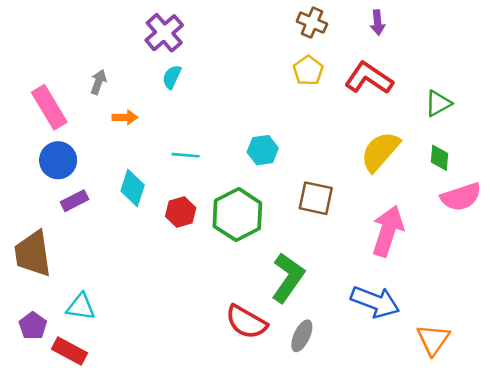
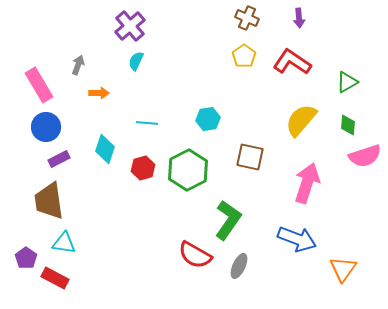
brown trapezoid: (33, 254) -> (49, 201), moved

